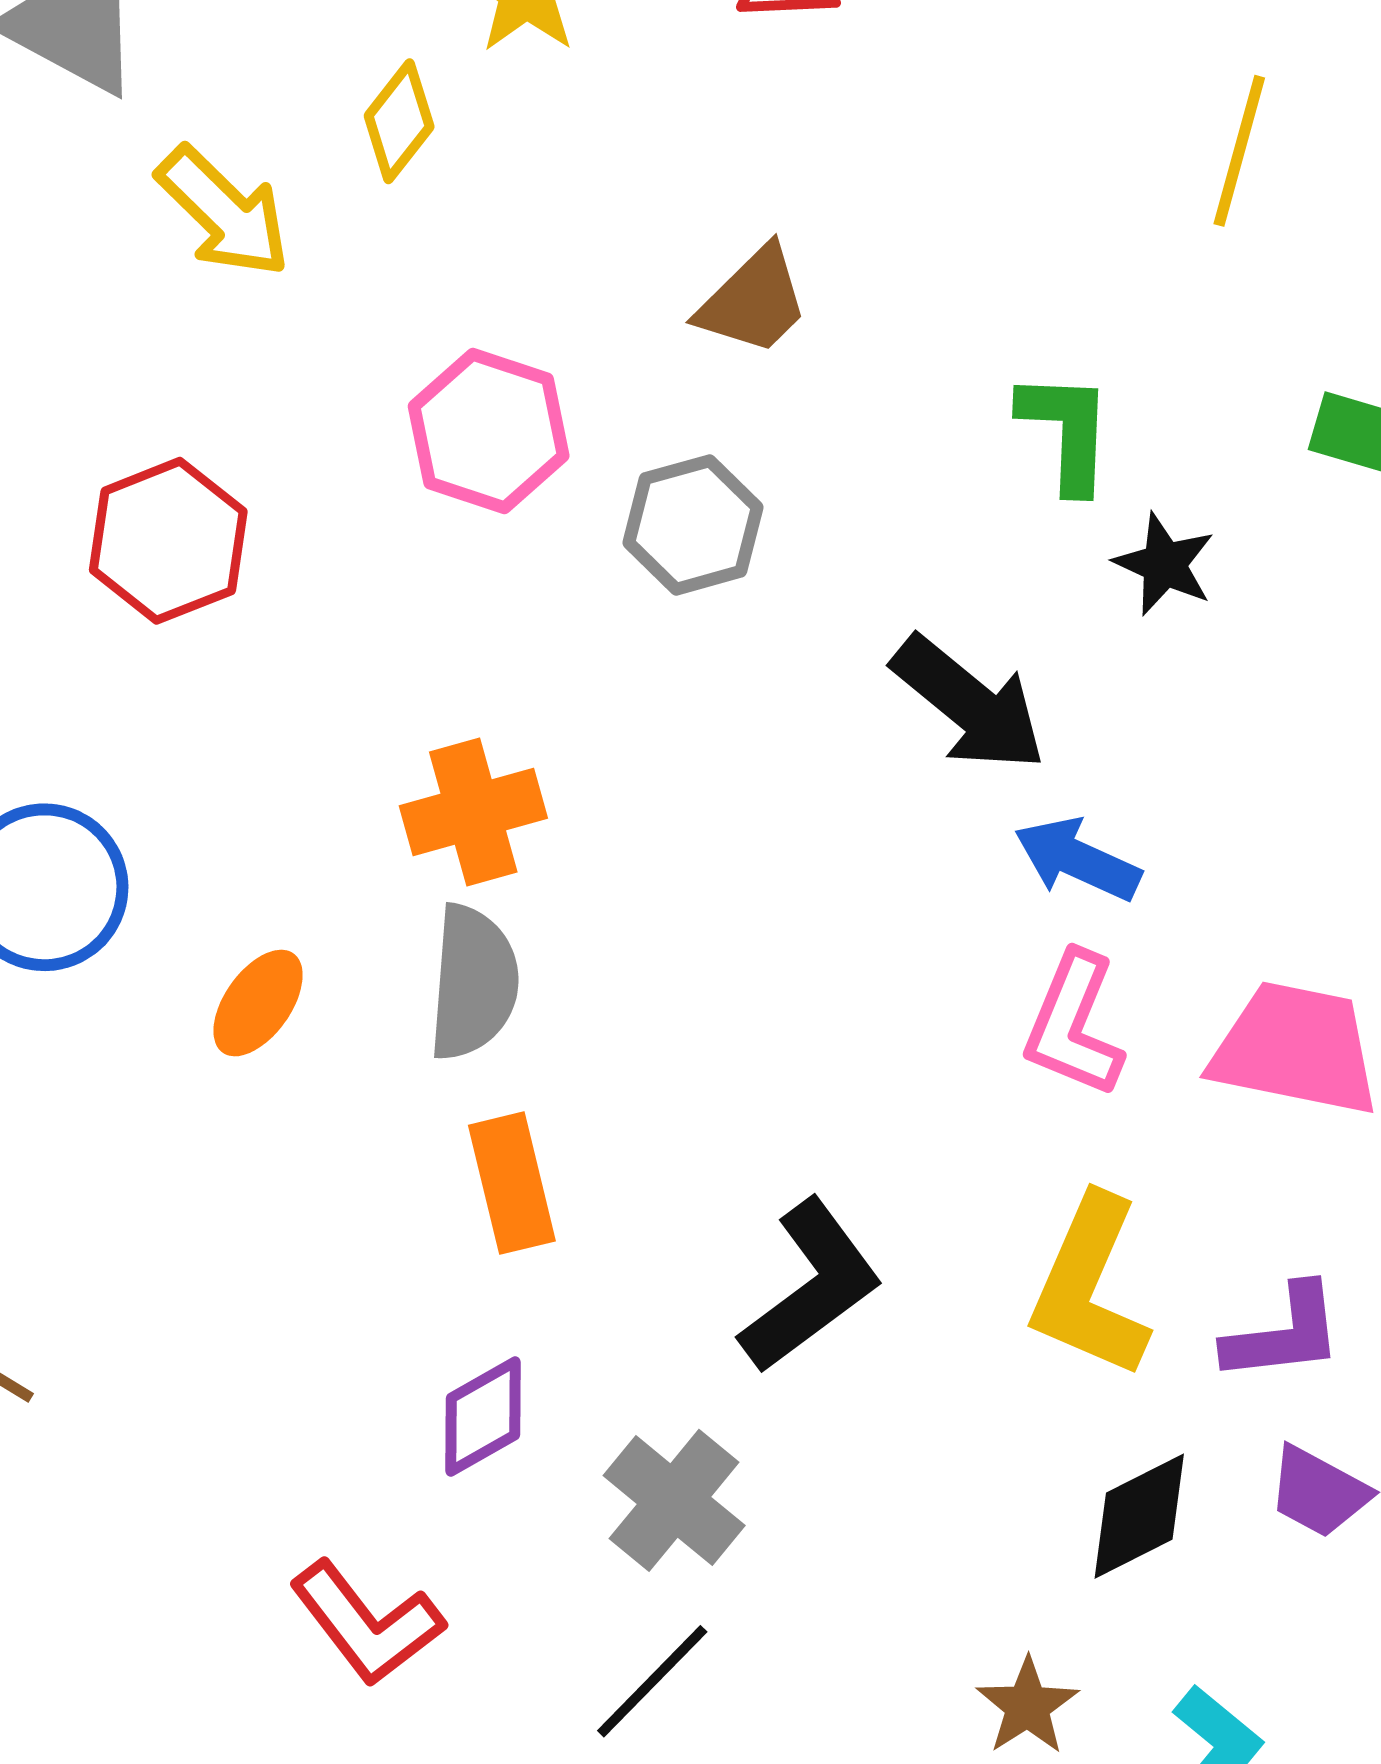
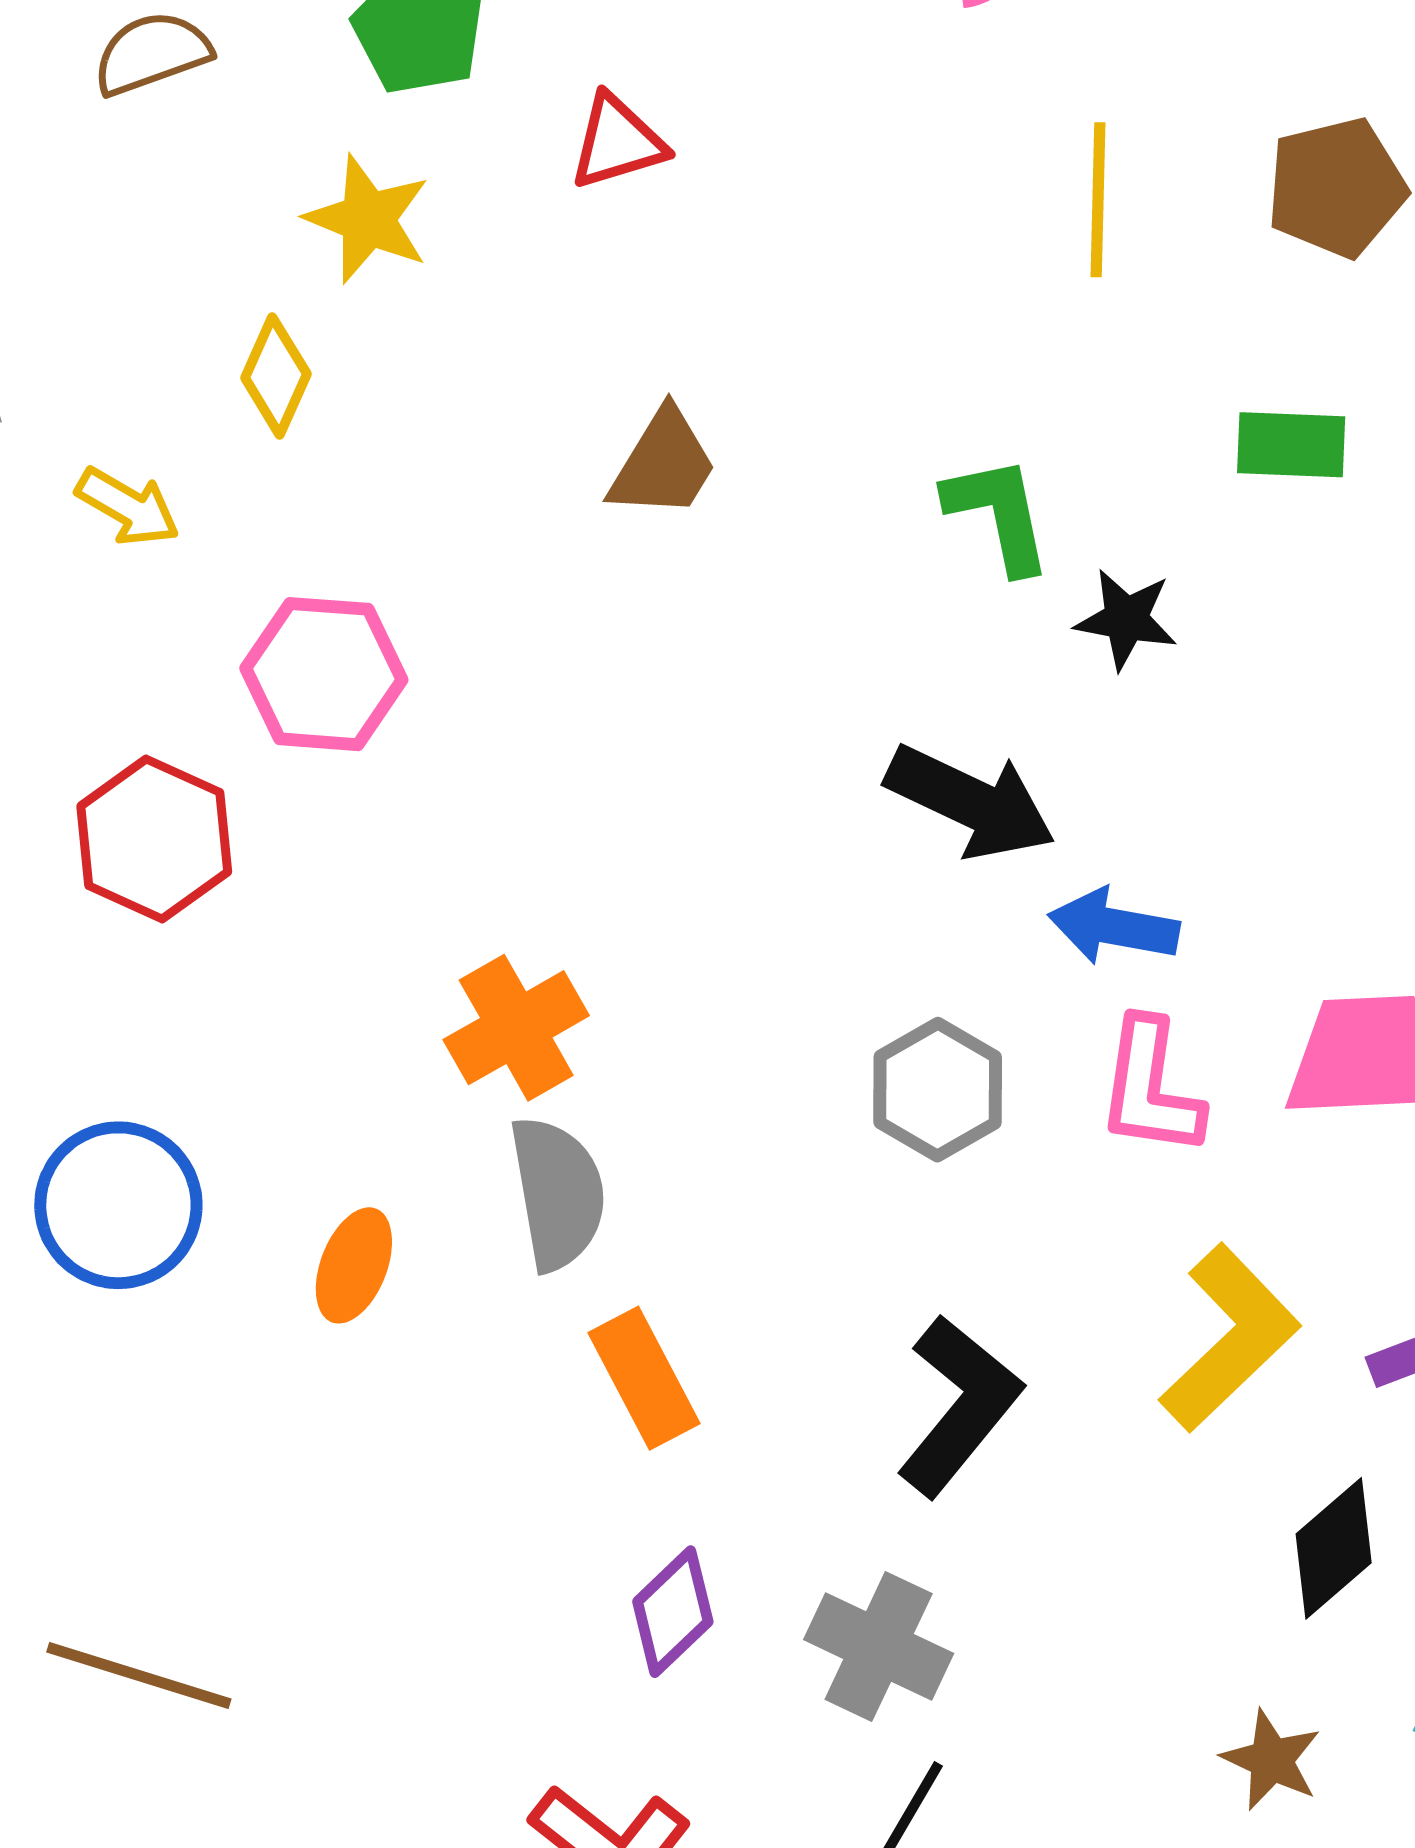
yellow arrow: (224, 212) -> (128, 507), size x0.7
pink hexagon: (489, 431) -> (324, 674), moved
gray hexagon: (693, 525) -> (938, 1090), moved
yellow L-shape: (1090, 1287) -> (1230, 1338), turned -143

